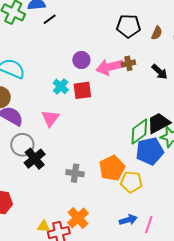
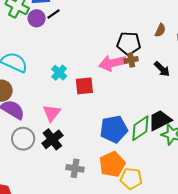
black pentagon: (128, 26) -> (129, 43), moved
purple circle: (81, 60) -> (37, 18), moved
cyan cross: (61, 86) -> (59, 73), moved
blue pentagon: (150, 151) -> (114, 129), moved
black cross: (35, 159) -> (52, 139), moved

